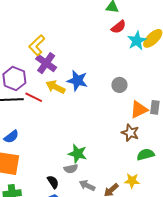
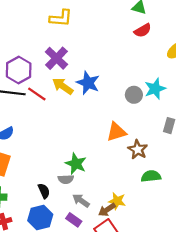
cyan star: (137, 41) -> (155, 89), moved
yellow L-shape: (37, 45) -> (61, 18), moved, turned -140
orange triangle: (139, 110) -> (116, 132), moved
yellow star: (132, 181) -> (117, 201), moved

